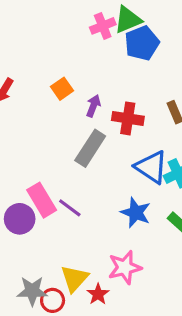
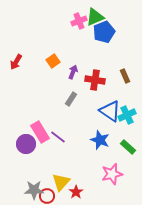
gray rectangle: (90, 148) -> (71, 99), size x0.6
pink star: (125, 267) -> (112, 174), moved

